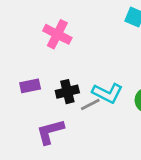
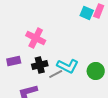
pink cross: (57, 34) -> (36, 38), moved

